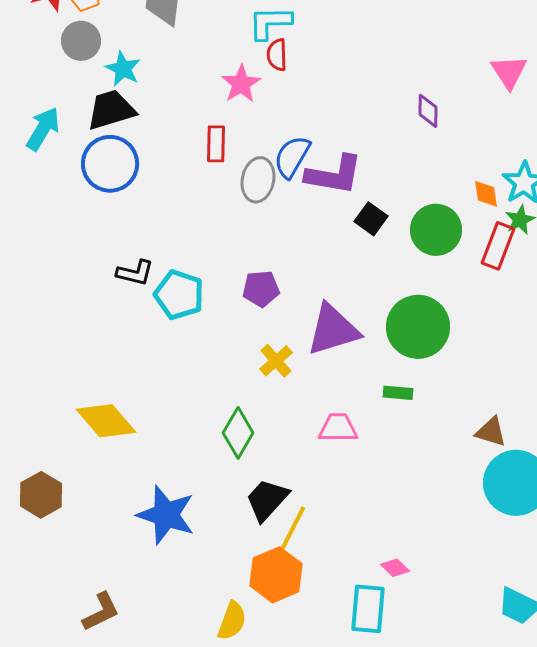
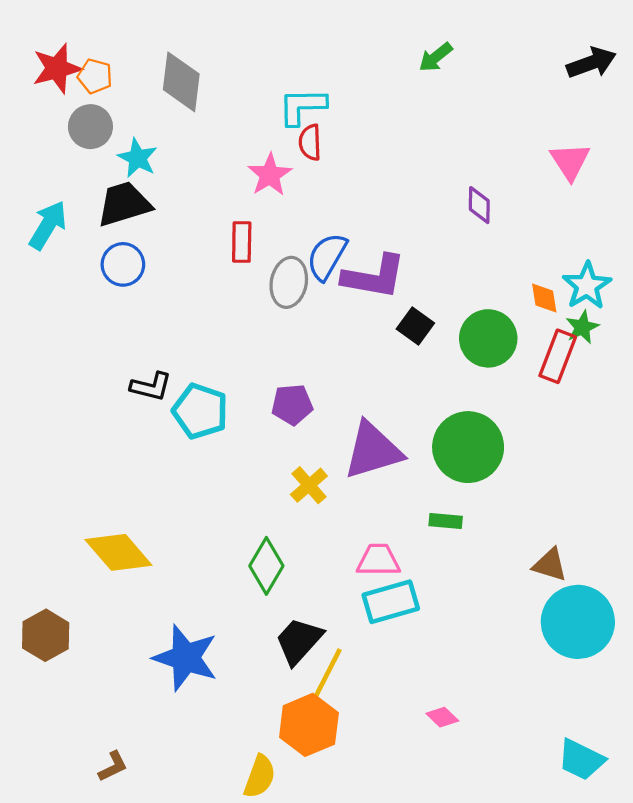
blue circle: (110, 164) -> (123, 264), size x0.7
cyan rectangle: (368, 609) -> (391, 602), moved, turned 69
brown L-shape: (101, 612) -> (113, 766), size x0.7

